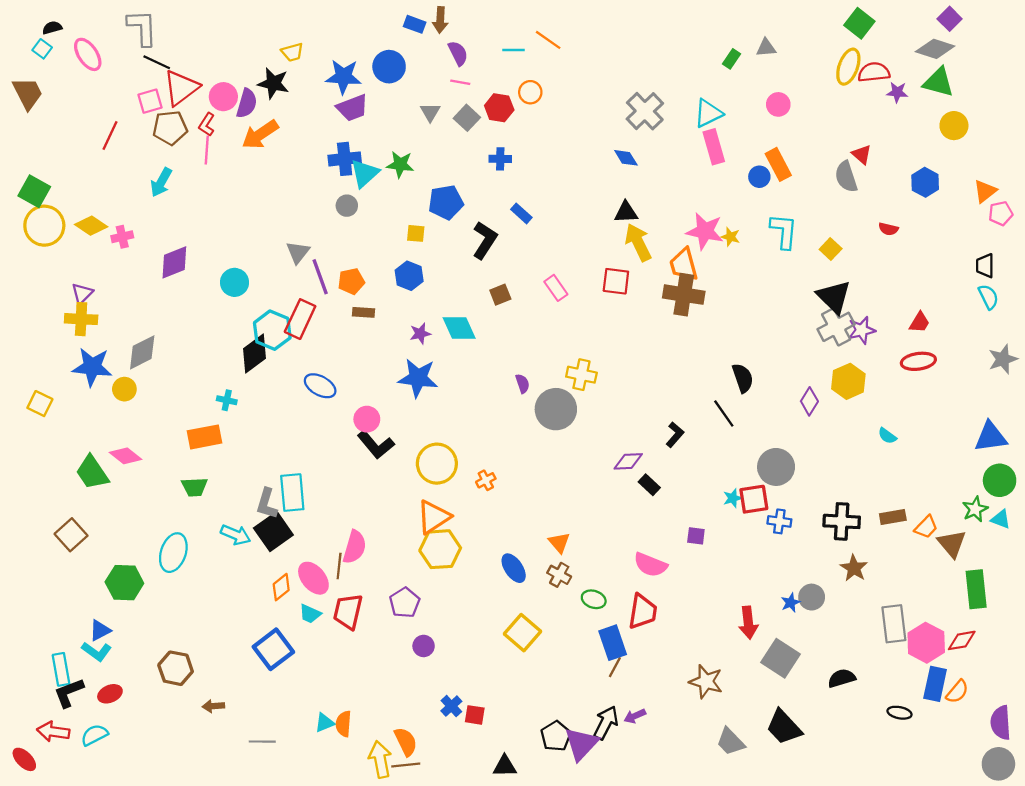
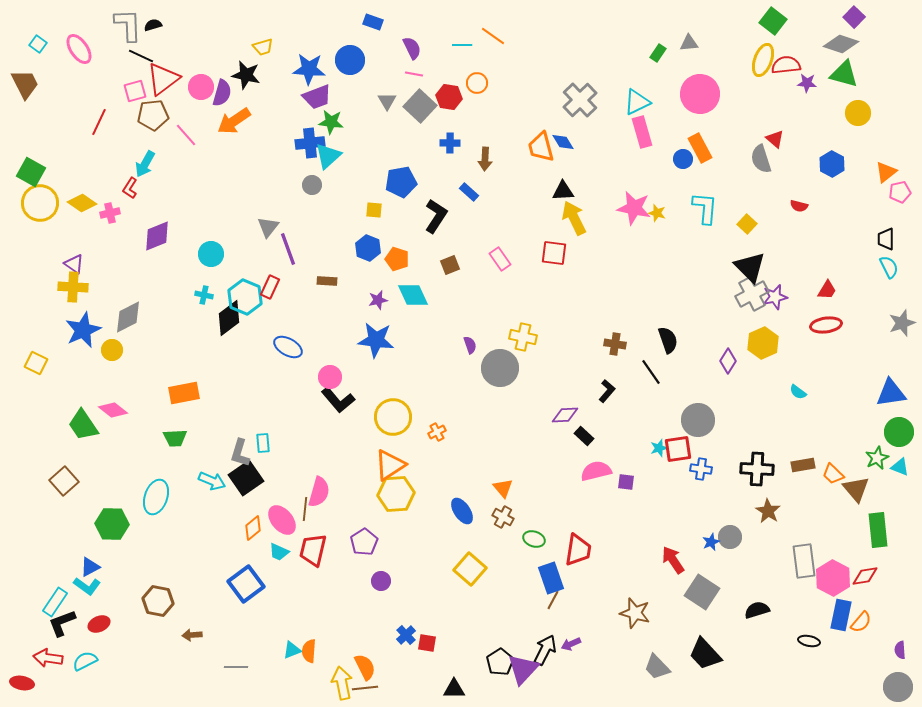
brown arrow: (440, 20) -> (485, 159), moved
black semicircle: (52, 28) -> (153, 25), moved
pink circle: (778, 104) -> (700, 94), size x1.8
gray square: (467, 118) -> (420, 106), size x1.4
red L-shape: (207, 124) -> (130, 188), moved
pink line: (207, 150) -> (186, 135), turned -45
green star: (400, 164) -> (331, 122), moved
orange trapezoid: (684, 265) -> (541, 147), moved
orange pentagon: (351, 281) -> (397, 259), moved, turned 30
purple triangle: (82, 293) -> (74, 264), turned -40
brown cross: (684, 295) -> (615, 344), moved, size x0.6
red rectangle: (300, 319) -> (270, 287), size x0.7
blue star: (92, 367) -> (83, 330), turned -30
cyan cross: (227, 400) -> (204, 295), moved
cyan rectangle: (292, 493) -> (263, 443), size x0.6
orange trapezoid: (926, 527) -> (833, 474), turned 90
pink semicircle: (650, 565) -> (596, 471), moved, turned 144
red arrow: (748, 623) -> (673, 560), turned 152
cyan rectangle: (61, 669) -> (55, 602), turned 44
purple semicircle: (1001, 723) -> (900, 650), size x0.6
red ellipse: (24, 759) -> (22, 683), turned -35

